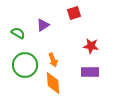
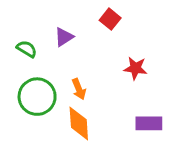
red square: (74, 13) -> (110, 19), turned -32
purple rectangle: (90, 72) -> (149, 123), moved

